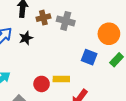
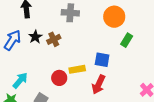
brown cross: (43, 18) -> (54, 39), moved
blue square: (89, 57) -> (102, 60), moved

